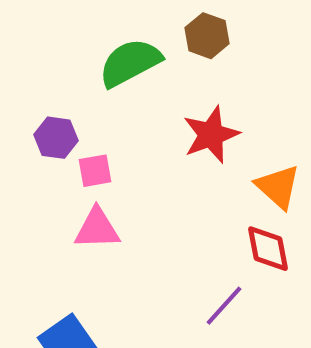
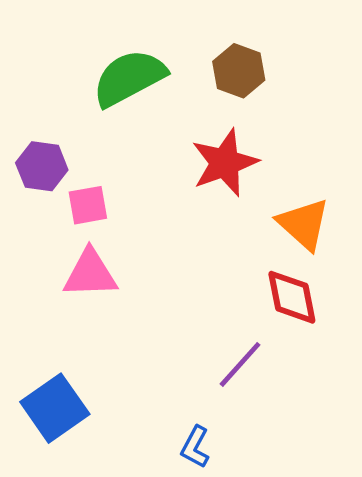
brown hexagon: (207, 36) -> (239, 71), moved

